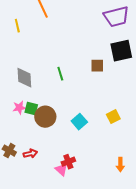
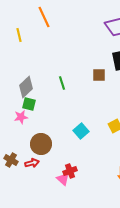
gray diamond: (24, 78) -> (26, 87), turned 50
green square: (31, 109) -> (29, 104), moved
brown circle: (45, 117) -> (41, 144), moved

